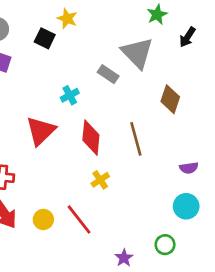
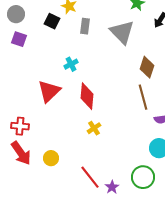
gray rectangle: (108, 74) -> (85, 26), moved, turned 63
brown line: (136, 139) -> (143, 97), moved
red line: (79, 219) -> (90, 177), moved
green circle: (165, 245) -> (143, 177), size x1.5

